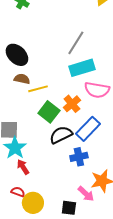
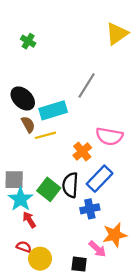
cyan rectangle: (82, 68) -> (53, 110), moved
brown semicircle: (22, 79) -> (28, 124), turned 49
green square: (49, 112) -> (49, 189), moved
black semicircle: (61, 135) -> (70, 185), turned -60

